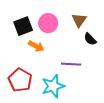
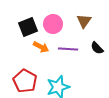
black semicircle: (90, 39) -> (97, 48), moved
purple line: (71, 64) -> (68, 49), moved

